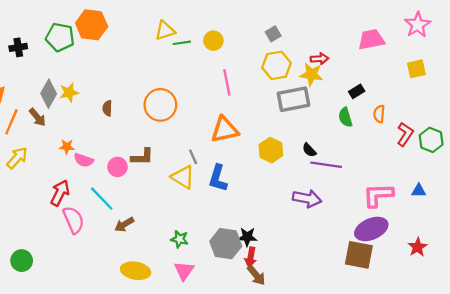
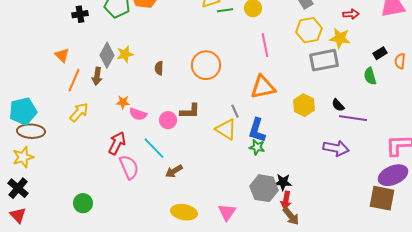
red arrow: (319, 59) -> (351, 14), moved
orange semicircle: (379, 114) -> (400, 61), moved
brown arrow: (37, 117) -> (97, 76), turned 48
green star: (180, 239) -> (257, 147), moved

